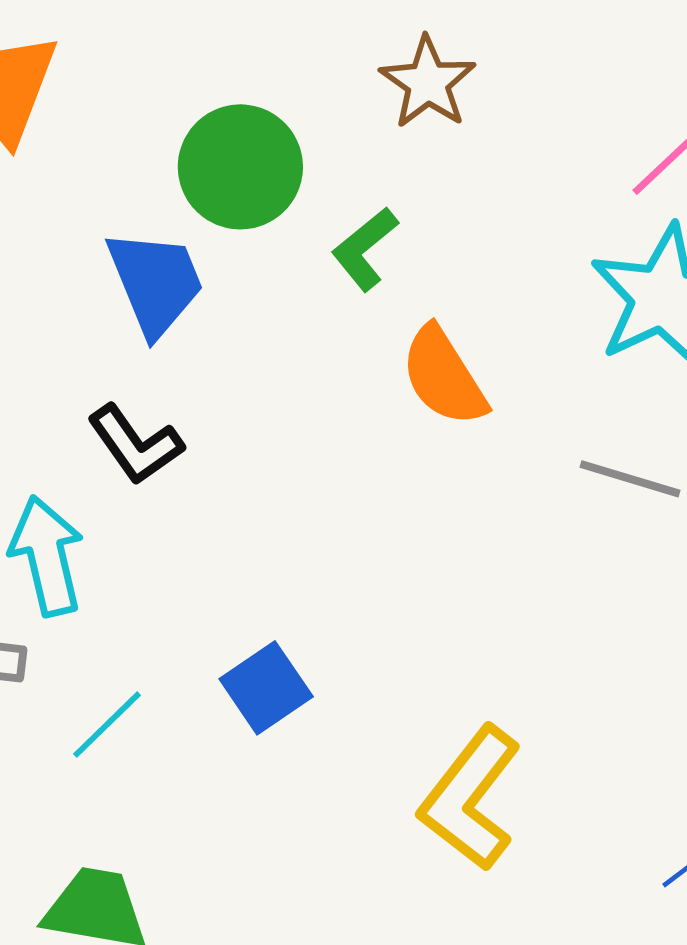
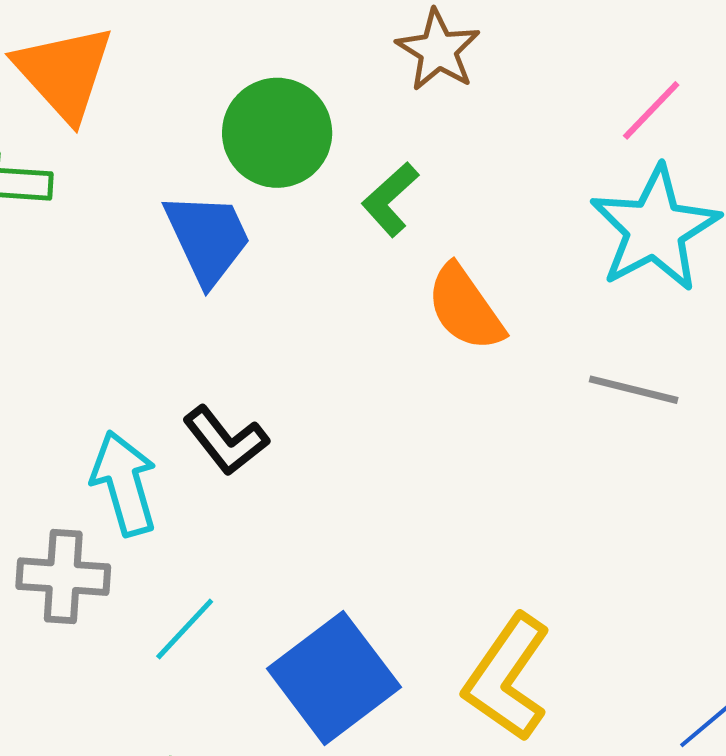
black L-shape: (135, 445) -> (226, 440), moved
blue square: (266, 688) -> (334, 678), moved, size x1.6

